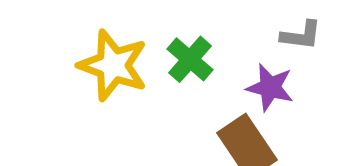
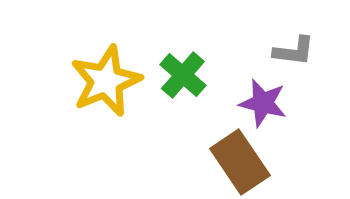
yellow star: (113, 65) -> (106, 81), turned 30

